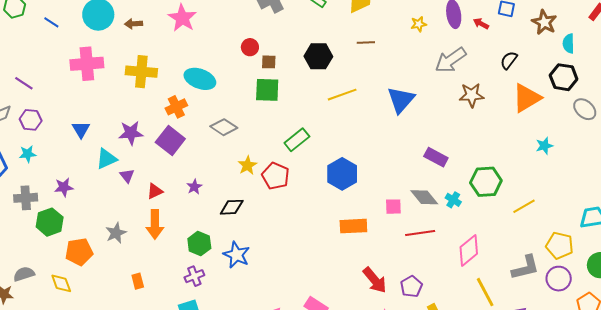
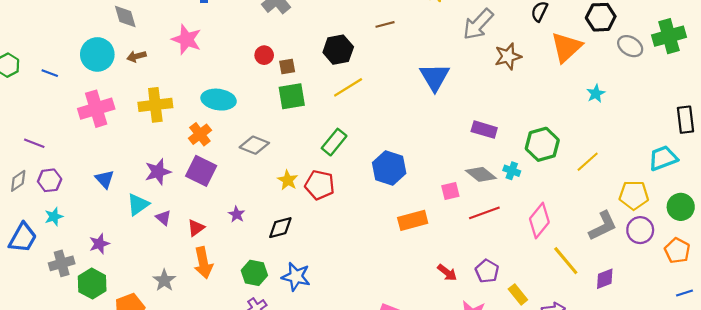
yellow line: (342, 95) -> (348, 87), moved
red arrow: (375, 280) -> (447, 273), size x0.7

